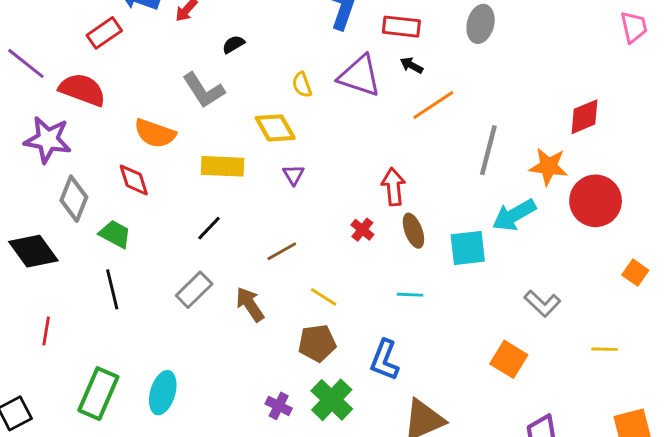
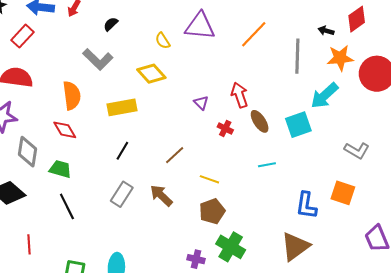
black arrow: (412, 65) -> (326, 31), moved
orange semicircle: (155, 133) -> (72, 96), turned -104
purple triangle: (294, 175) -> (201, 103), moved
blue L-shape: (385, 360) -> (306, 205), moved

